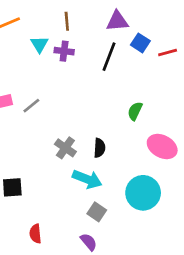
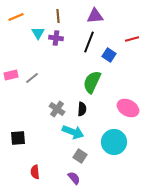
blue square: (140, 43) -> (109, 55), moved
green semicircle: (135, 111) -> (92, 82), moved, size x1.6

